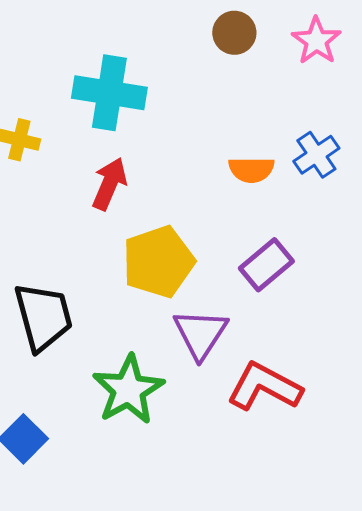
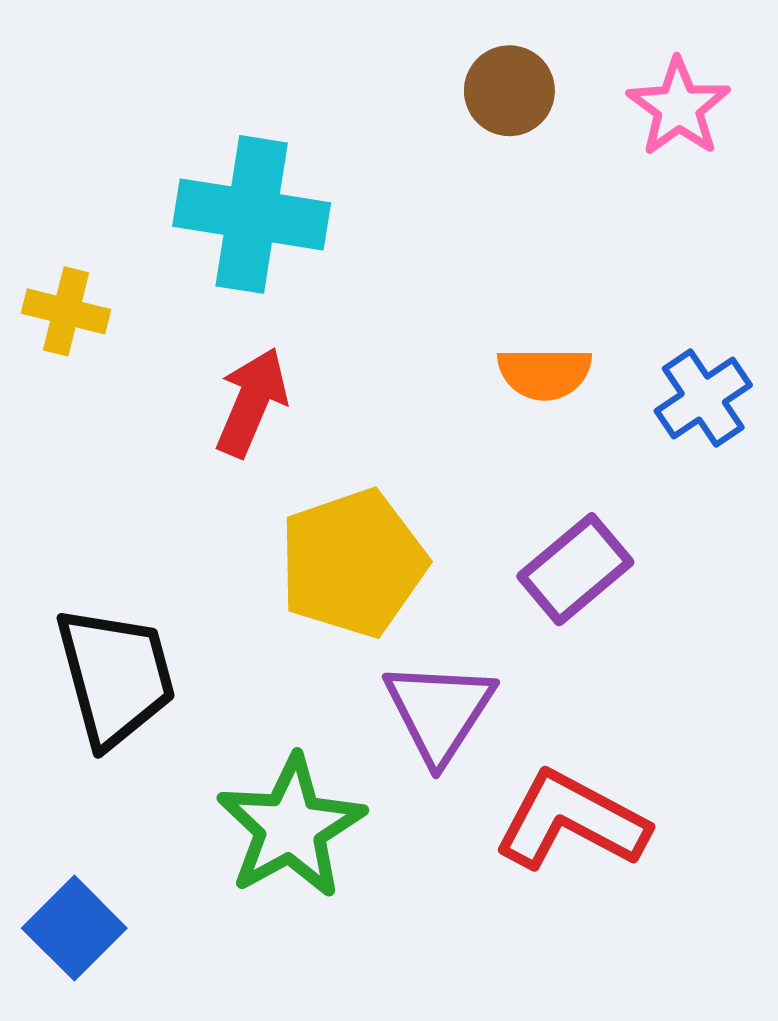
blue cross: (316, 155) -> (703, 398), moved

